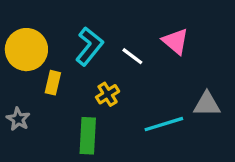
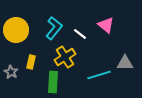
yellow rectangle: (53, 83) -> (31, 62), moved
yellow cross: (108, 94) -> (65, 57), size x1.5

